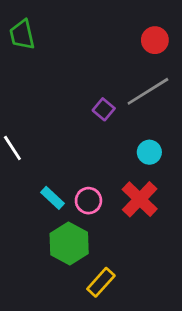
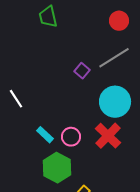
green trapezoid: (22, 35) -> (48, 17), moved
cyan circle: (149, 152) -> (115, 102), size x1.8

